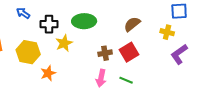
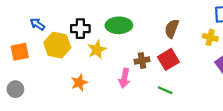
blue arrow: (23, 13) -> (37, 24), moved
brown semicircle: (132, 24) -> (172, 29), turned -30
yellow hexagon: (28, 52) -> (57, 45), moved
pink arrow: (101, 78) -> (124, 78), moved

